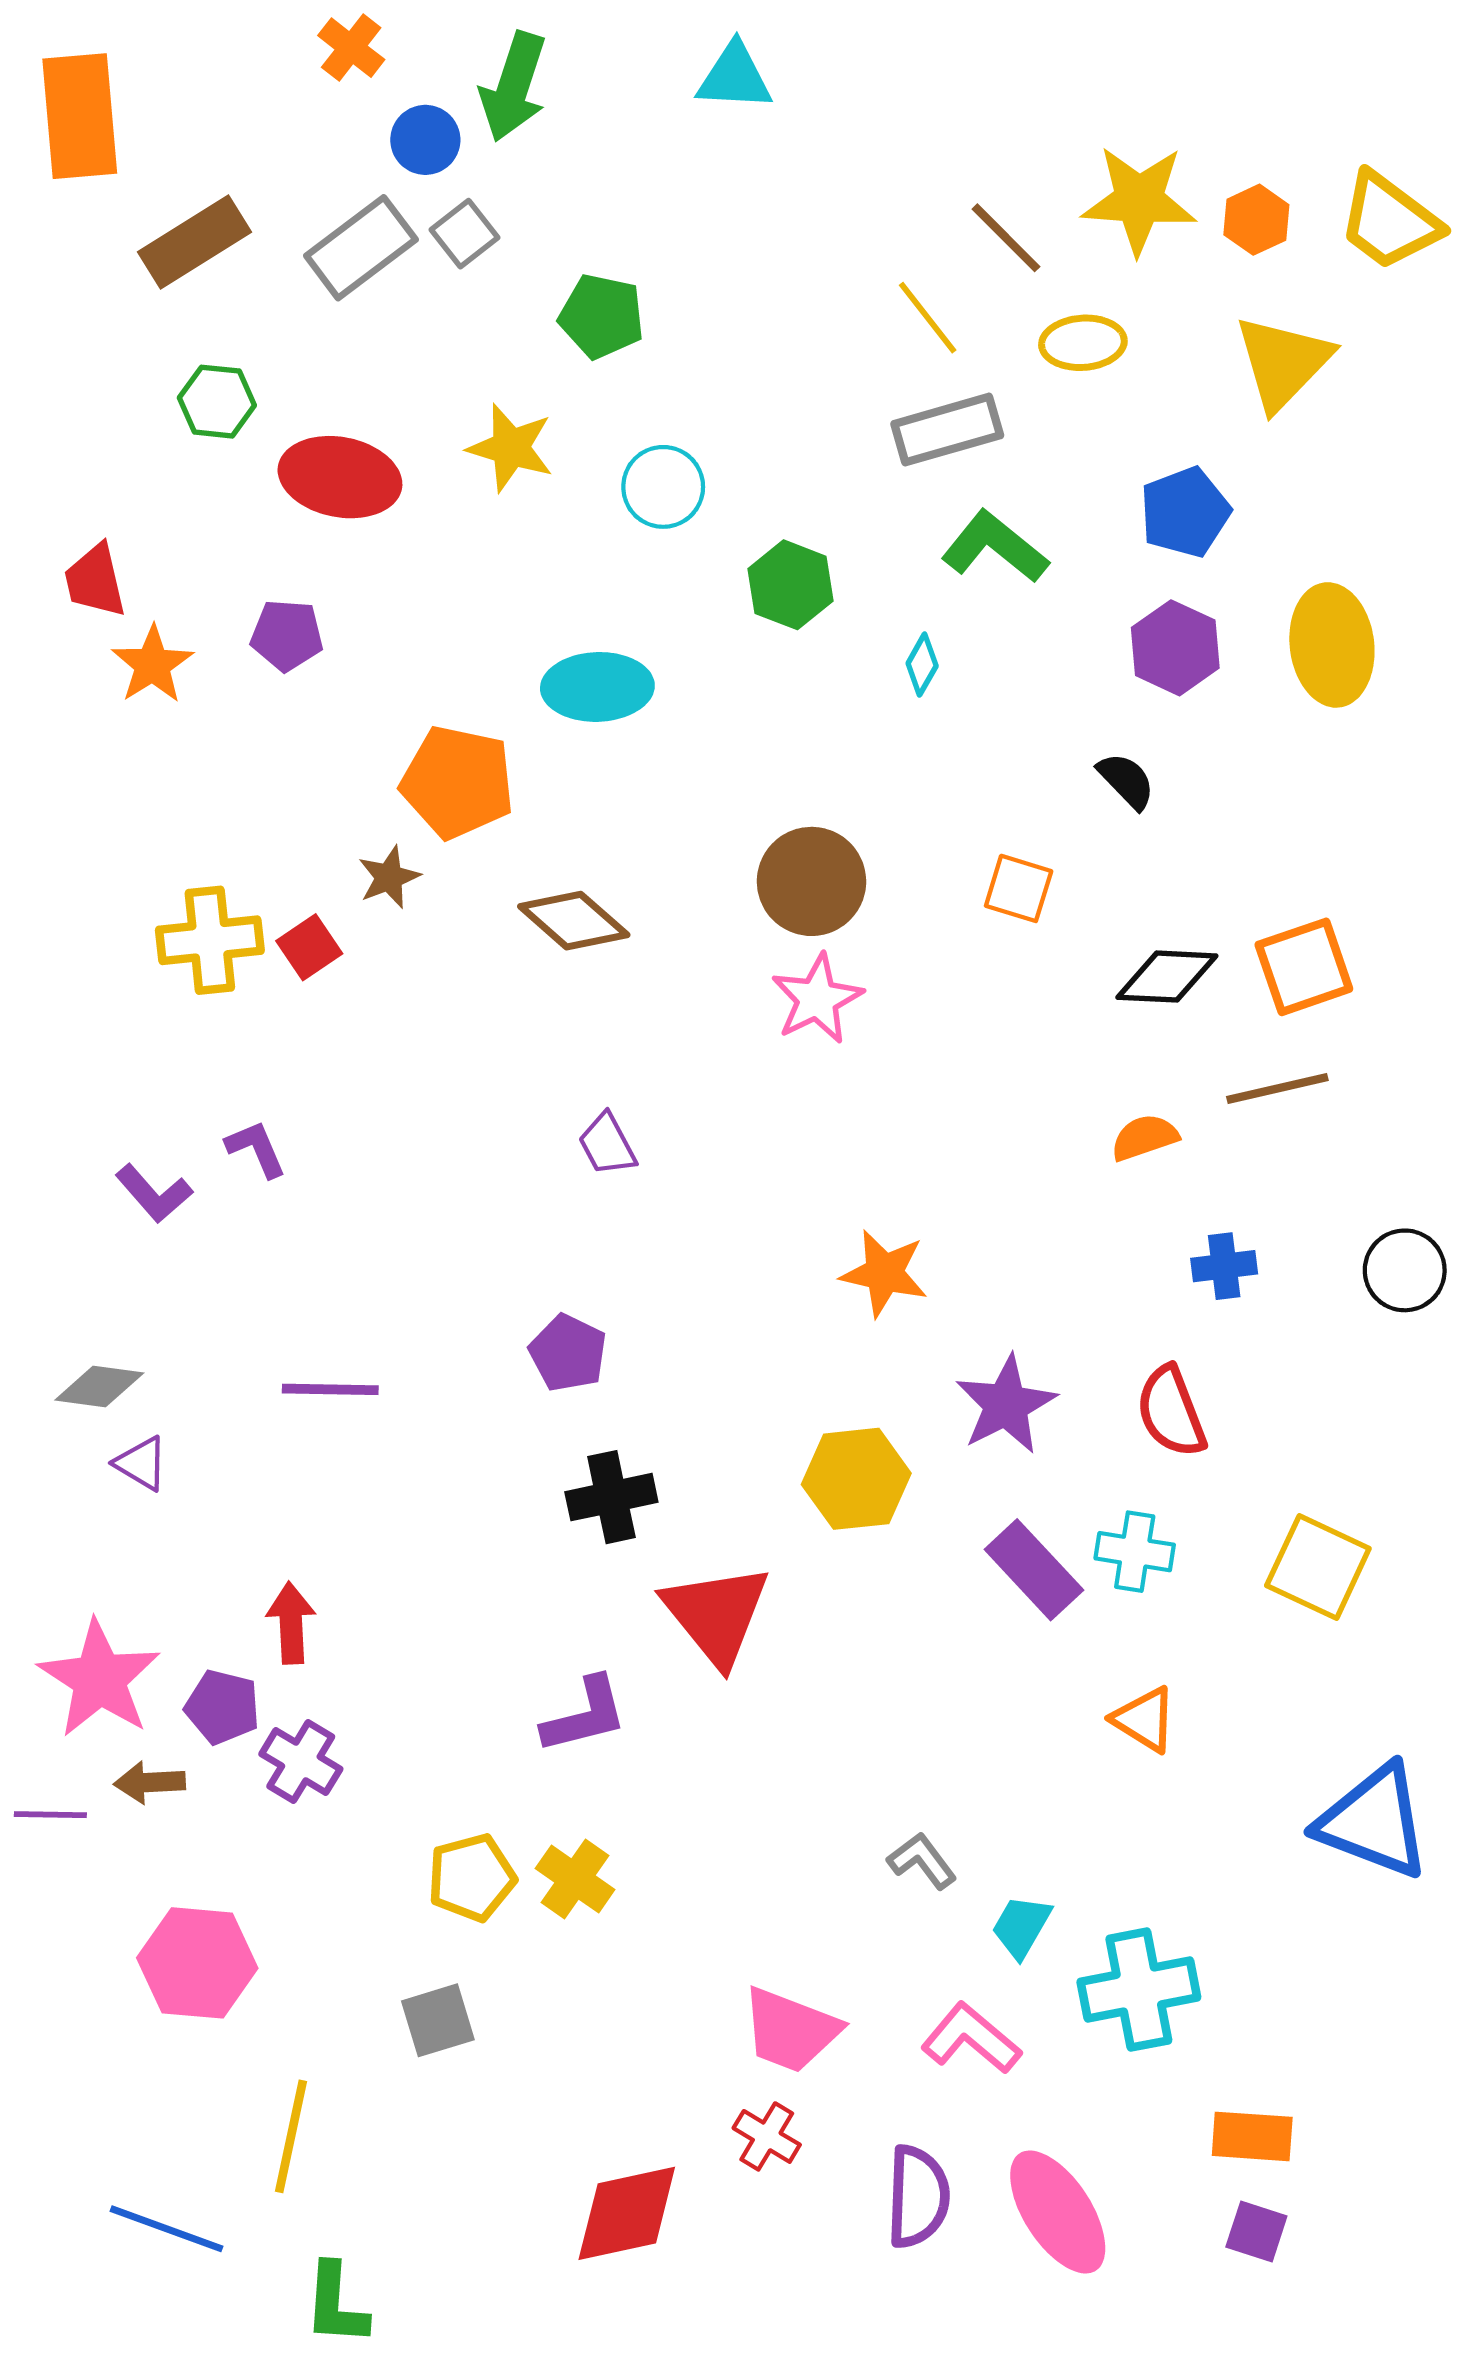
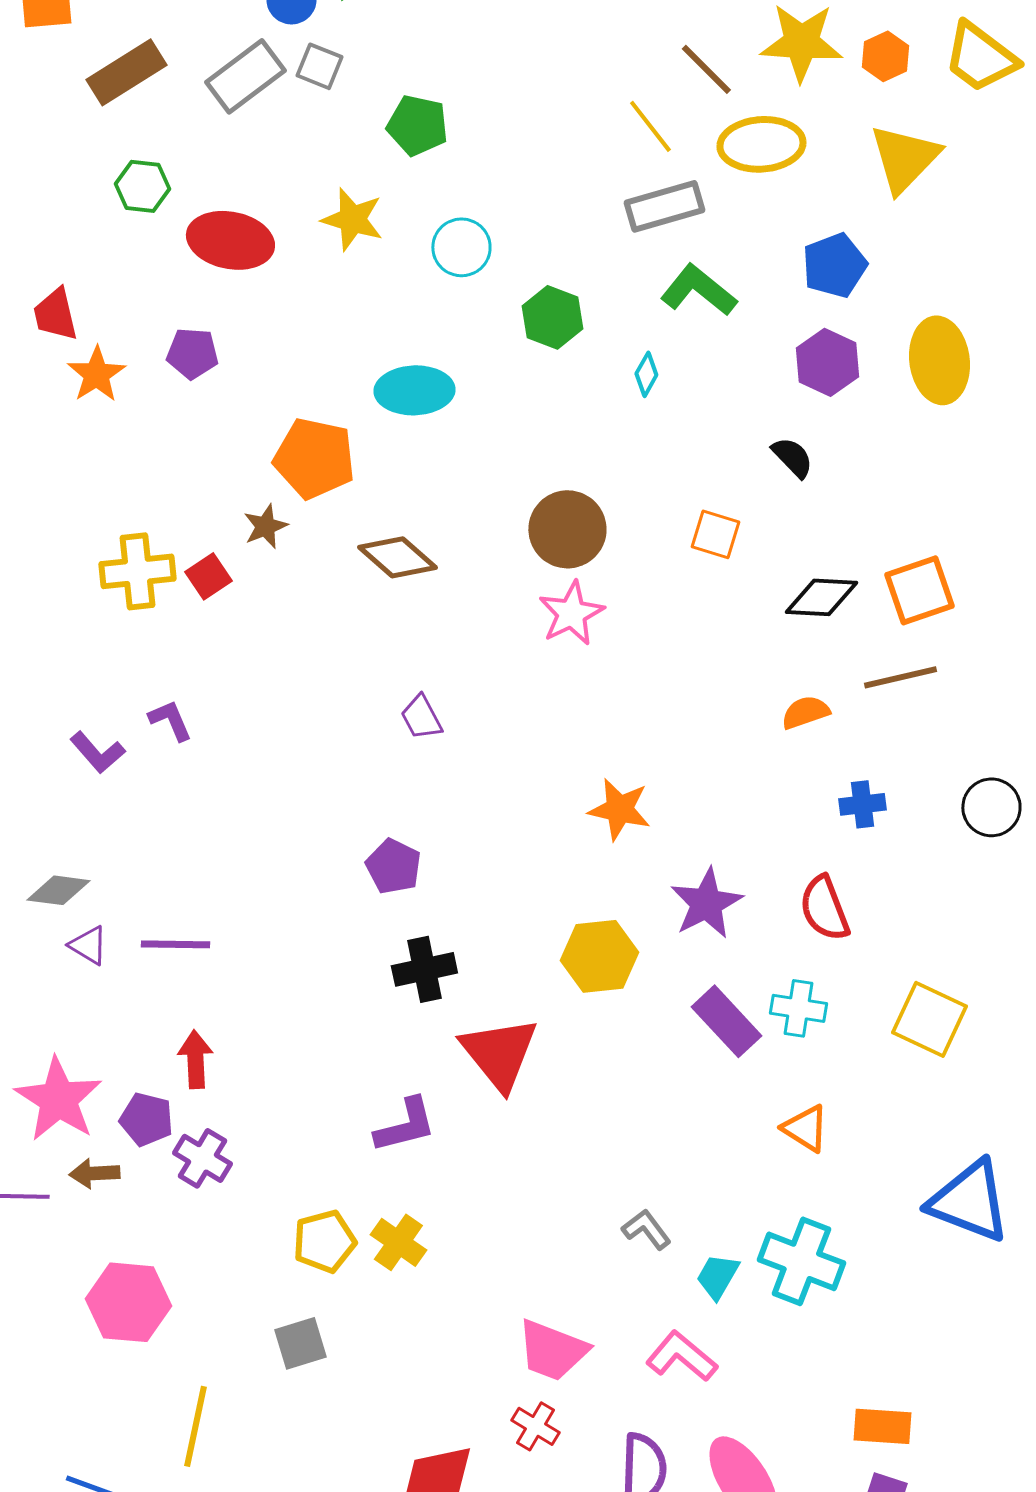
gray square: (465, 234) -> (319, 66), turned -30
yellow ellipse: (1083, 343) -> (761, 144), size x1.4
purple line: (330, 1389) -> (175, 944), moved
cyan cross: (1139, 1990) -> (801, 1261), moved, turned 32

